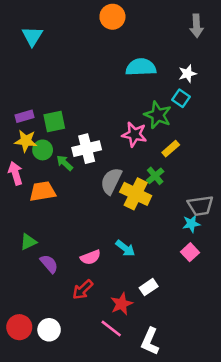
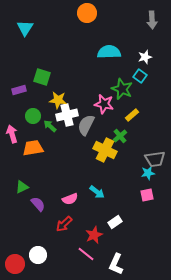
green square: (54, 121) -> (42, 77), moved, turned 30
yellow star: (26, 141) -> (58, 100), moved
gray semicircle: (111, 181) -> (86, 125), moved
pink square: (190, 252) -> (147, 195), turned 32
red circle: (19, 327) -> (15, 264), moved

